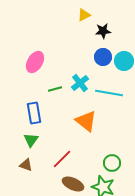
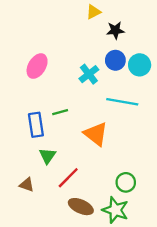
cyan cross: (80, 83) -> (89, 74), moved
green line: (55, 89) -> (60, 112), moved
green triangle: (31, 140) -> (47, 156), moved

